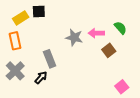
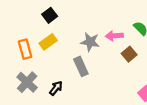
black square: (39, 11) -> (50, 15), turned -32
yellow rectangle: (21, 18) -> (48, 42), moved
gray rectangle: (50, 59) -> (81, 66), moved

